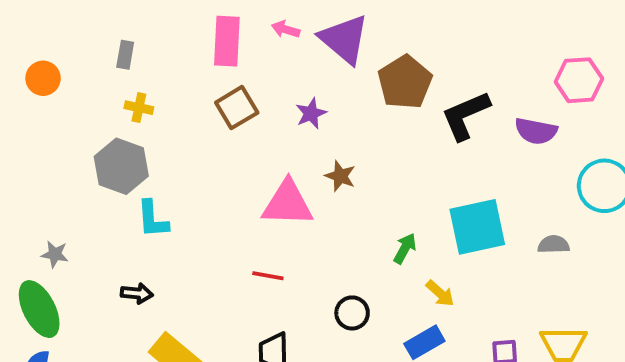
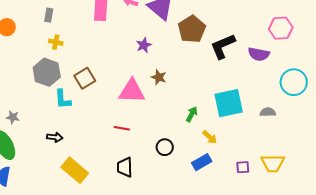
brown square: (237, 108) -> (85, 78), moved

